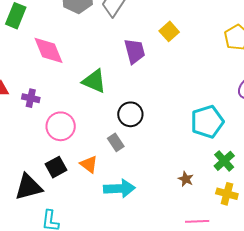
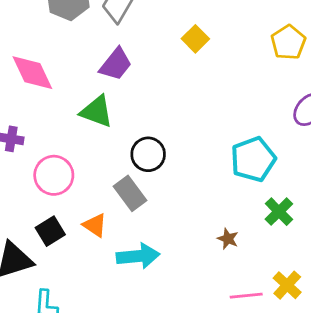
purple trapezoid: (135, 51) -> (116, 64), moved, turned 56
gray rectangle: (116, 142) -> (130, 193), size x1.4
yellow cross: (227, 194) -> (287, 285), moved, turned 30

